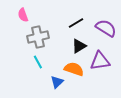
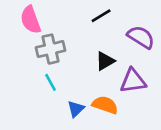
pink semicircle: (23, 15) -> (31, 20), size x1.5
black line: (76, 23) -> (101, 16), moved
orange semicircle: (74, 69) -> (105, 105), moved

